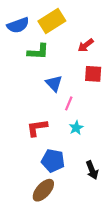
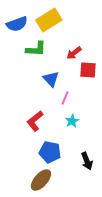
red arrow: (86, 45) -> (74, 53), moved
red L-shape: (37, 128) -> (35, 121), turned -30

